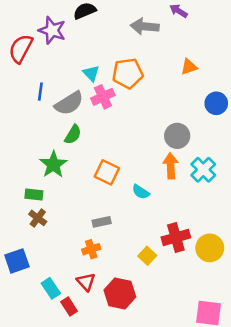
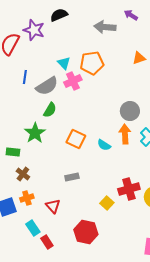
cyan semicircle: (141, 192) -> (104, 145), moved
green rectangle: (34, 194) -> (13, 152), moved
orange cross: (91, 249) -> (27, 198), moved
red triangle: (86, 282) -> (53, 206), moved

